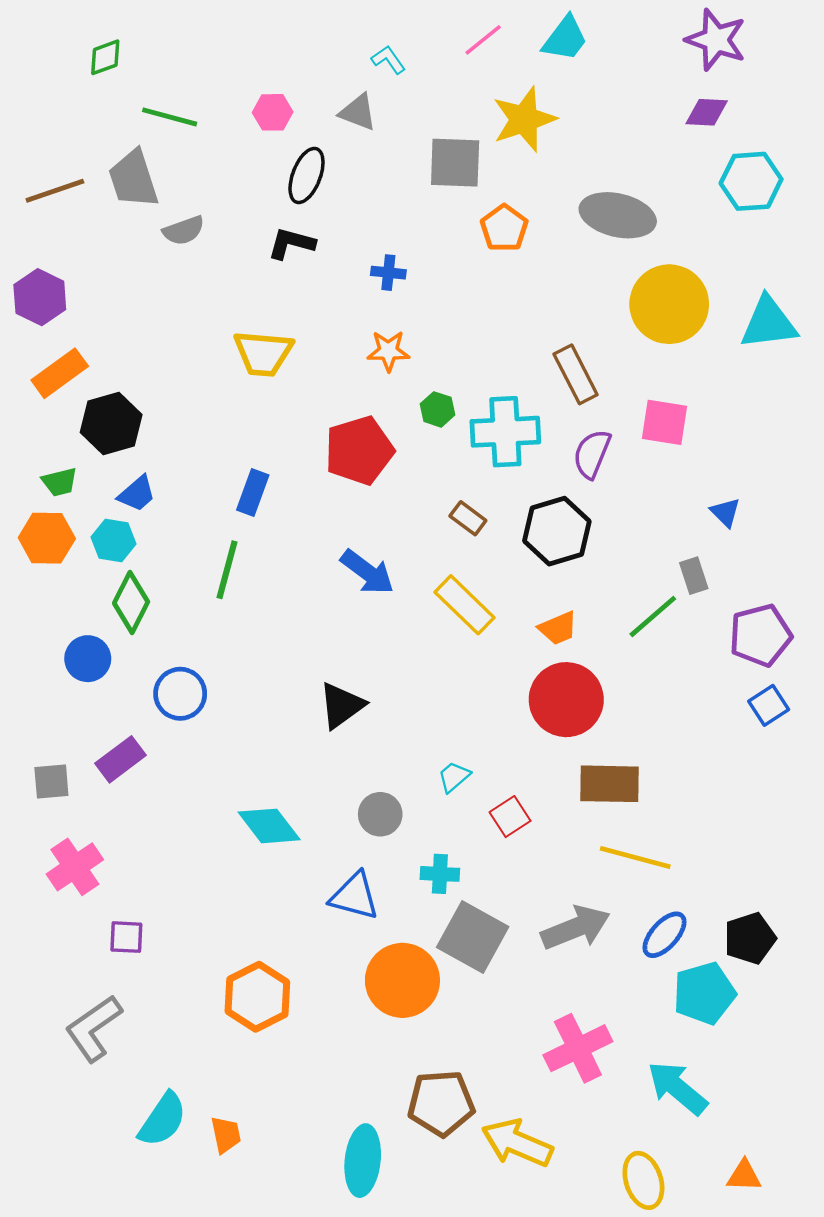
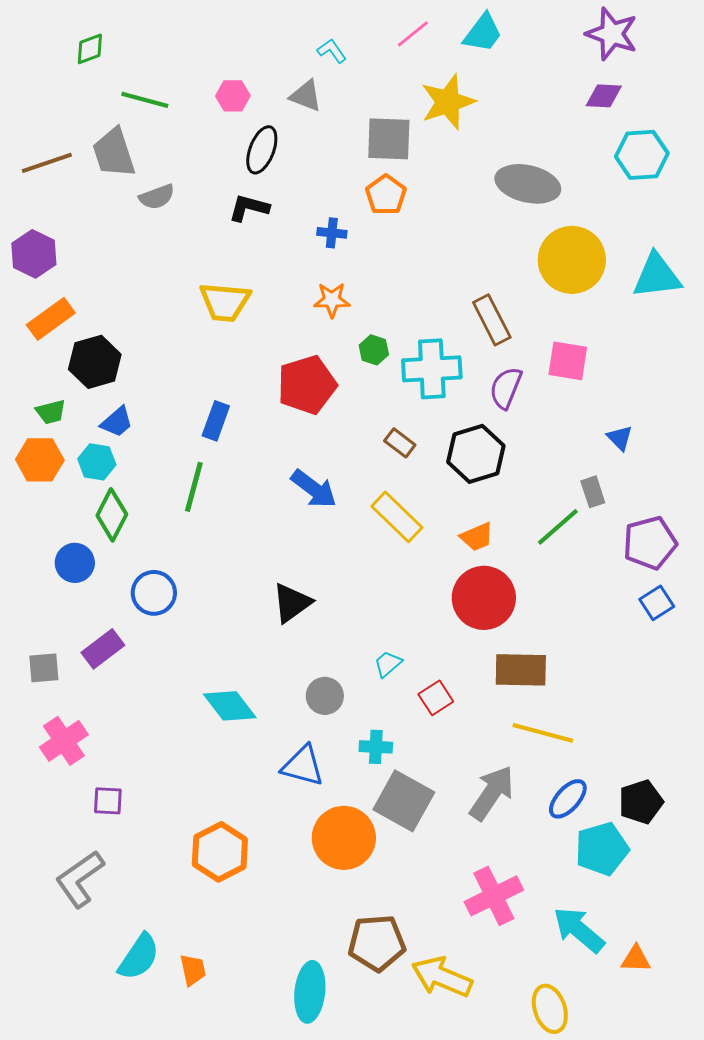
orange pentagon: (504, 228) -> (386, 195), moved
gray arrow: (576, 928) -> (492, 793), turned -34
orange triangle: (744, 1176) -> (636, 959), moved

